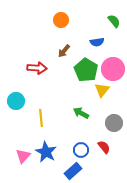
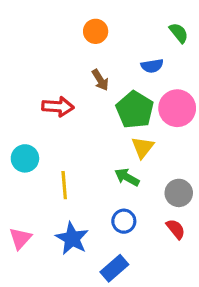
brown arrow: (64, 51) -> (100, 80), turned -72
yellow triangle: (102, 90) -> (143, 147), moved
red semicircle: (104, 147) -> (176, 229), moved
blue circle: (81, 150) -> (124, 221), moved
pink triangle: (23, 156) -> (20, 238), moved

